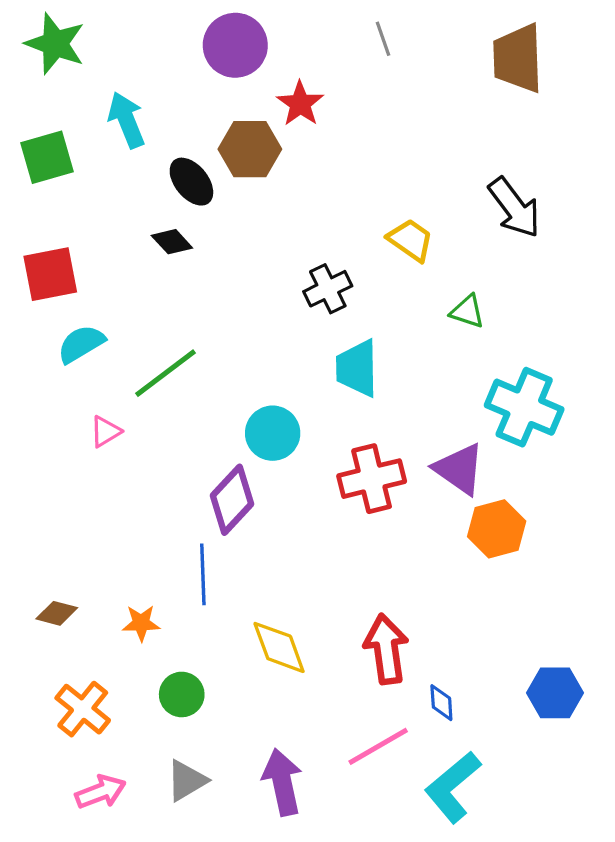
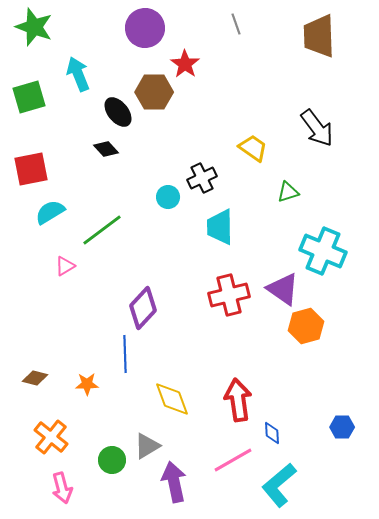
green triangle: (467, 311) -> (288, 192), turned -35
cyan circle: (273, 433) -> (168, 197), moved, size x0.7
blue hexagon: (555, 693) -> (342, 427), size x0.7
green circle: (182, 694) -> (112, 460), moved
gray triangle: (187, 781) -> (147, 446), moved
pink arrow: (101, 792) -> (62, 488), turned 96

